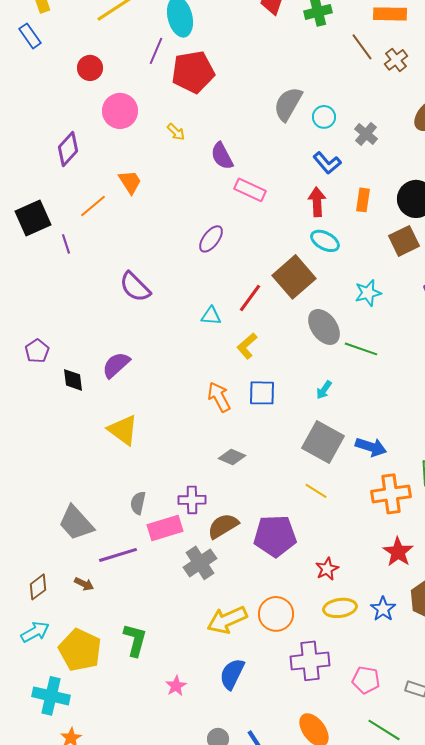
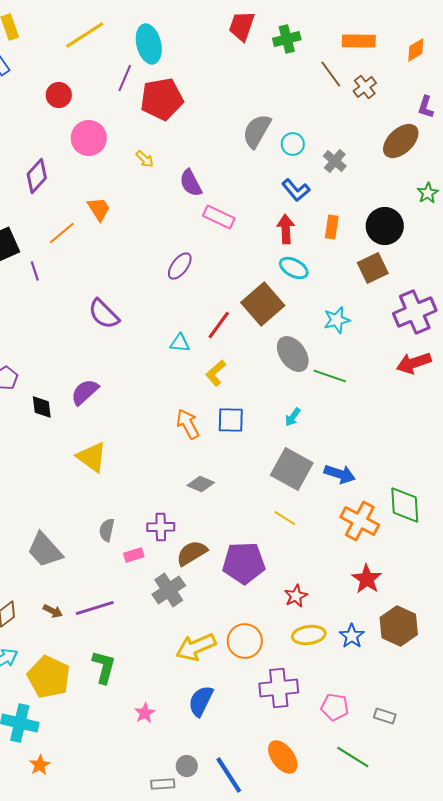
orange cross: (391, 494) -> (360, 521), turned 36
pink rectangle: (165, 528) -> (134, 555), size x0.6
purple line: (118, 555) -> (95, 608), moved

